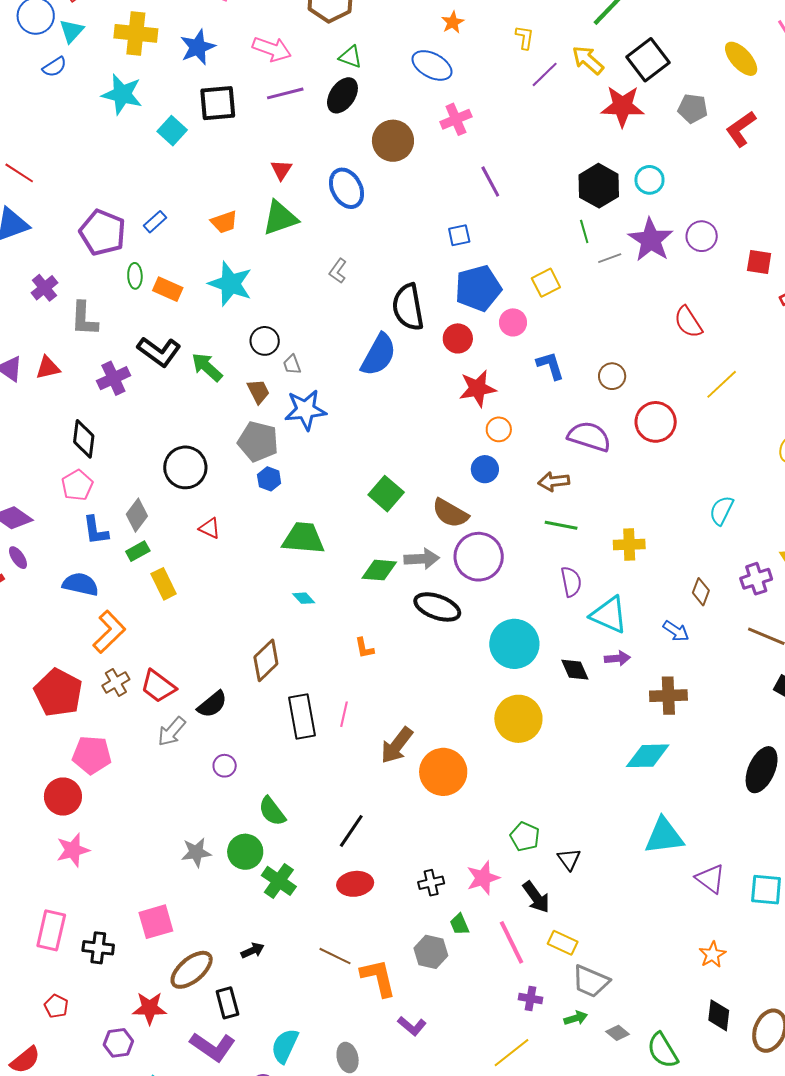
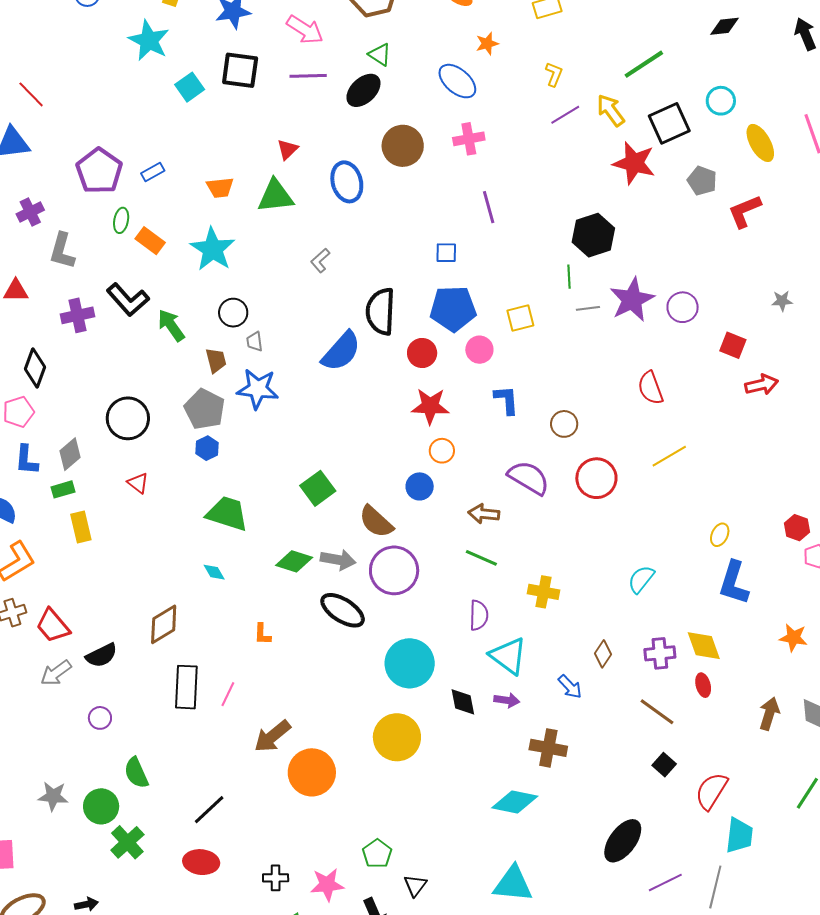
cyan circle: (649, 180) -> (721, 101), moved

